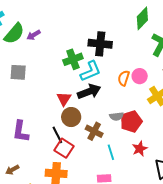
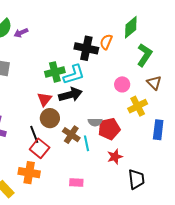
green cross: (73, 59) -> (55, 72), moved
orange semicircle: (124, 78) -> (106, 42), moved
cyan line: (111, 152) -> (86, 143), moved

